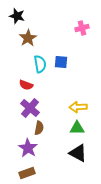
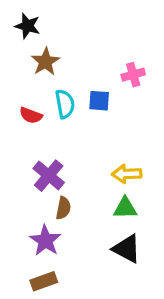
pink cross: (82, 28) -> (133, 75), moved
red semicircle: (26, 85) -> (31, 115), moved

